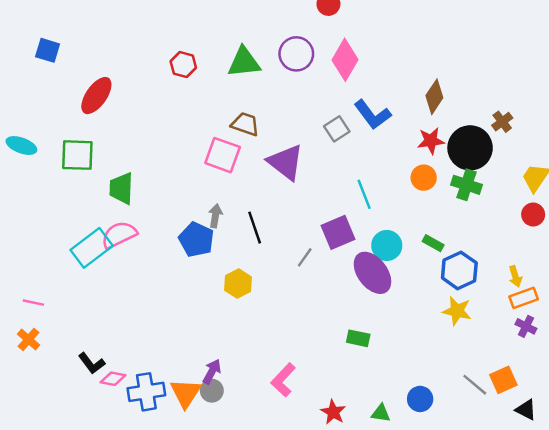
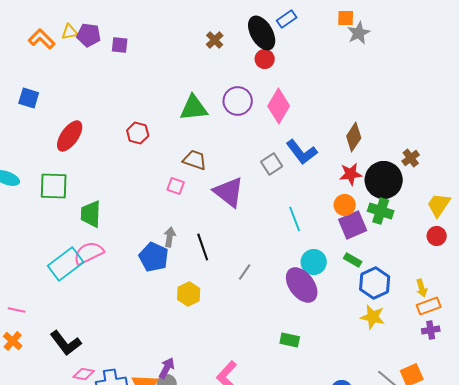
red hexagon: (183, 65) -> (138, 133), moved
pink square: (223, 155) -> (176, 186), size x0.6
purple square: (338, 232) -> (353, 225), moved
purple cross: (526, 326) -> (431, 330), turned -36
black L-shape: (92, 363) -> (66, 343), moved, size x1.4

